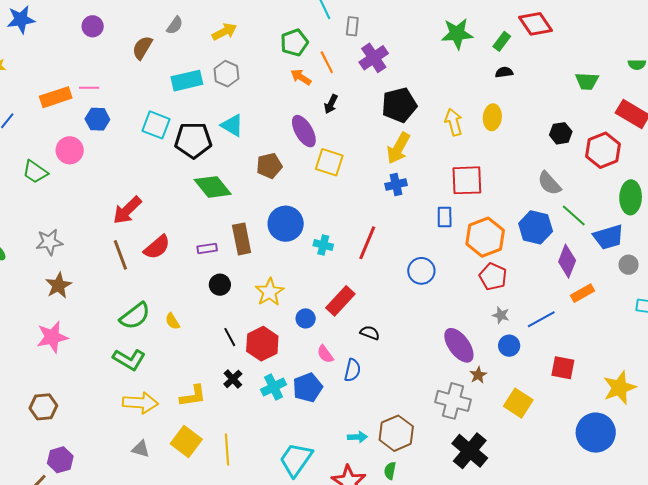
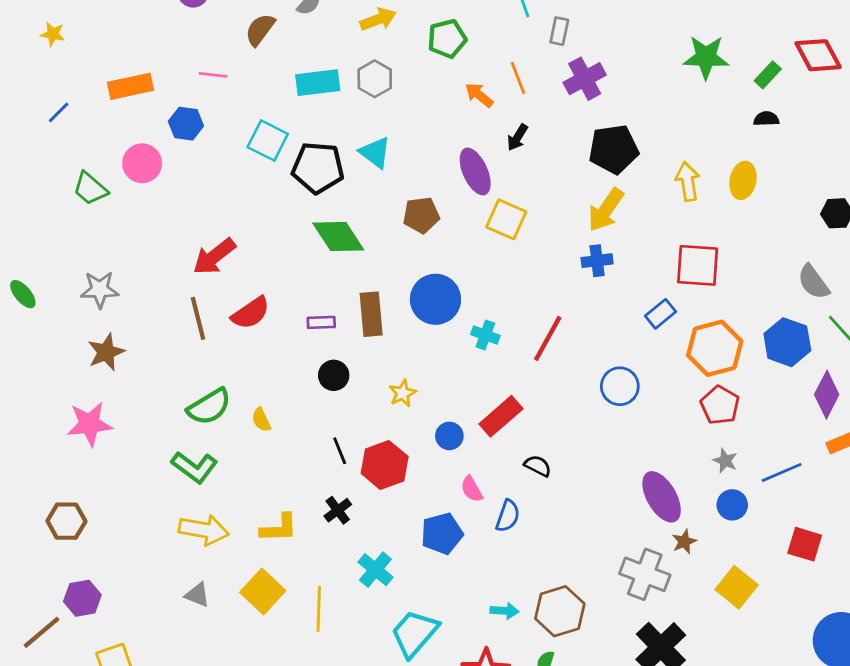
green pentagon: (294, 43) -> (447, 39), moved
pink line: (89, 88) -> (213, 75), moved
blue rectangle: (445, 217) -> (661, 314), turned 45
yellow star: (270, 292) -> (403, 393), size x0.7
cyan cross: (274, 387) -> (375, 570), moved, turned -30

